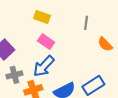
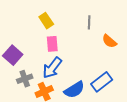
yellow rectangle: (42, 17) -> (46, 21), turned 42
pink rectangle: (46, 42) -> (52, 44), turned 56

